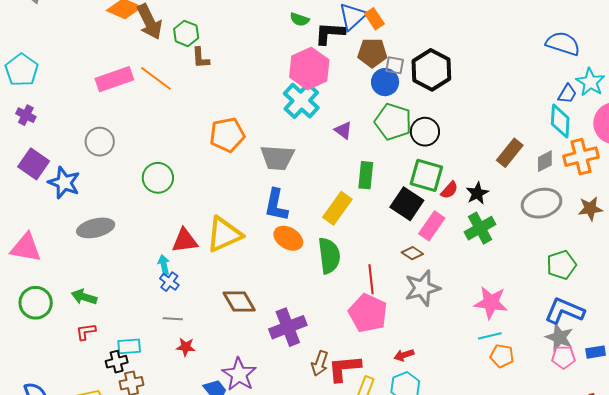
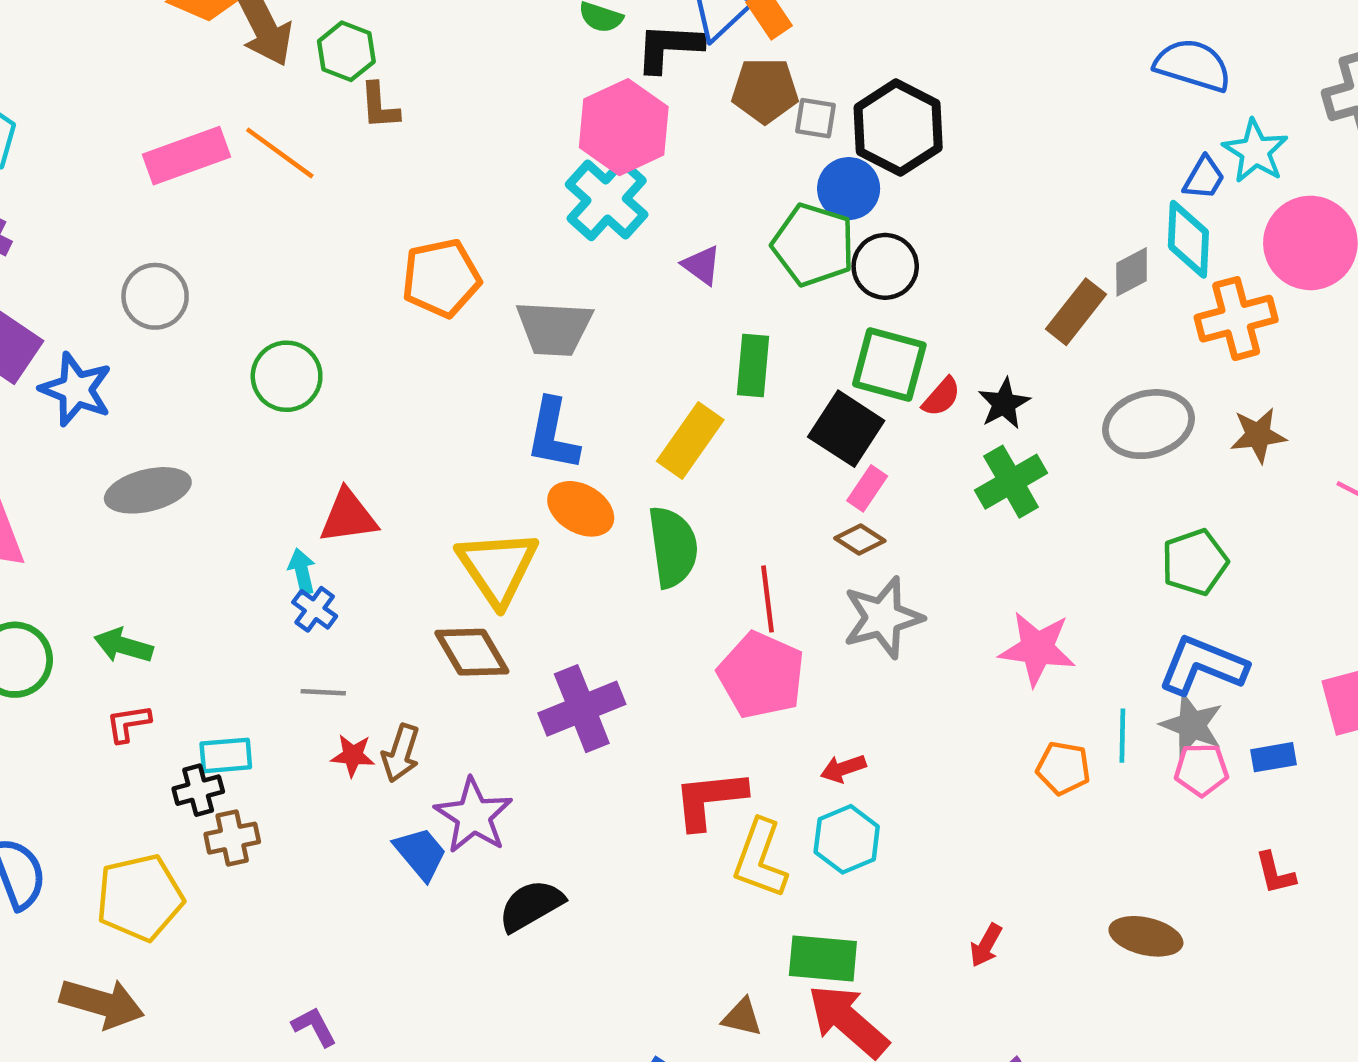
blue circle: (385, 82) -> (849, 189), moved
gray diamond: (545, 161) -> (1132, 272), moved
pink rectangle: (432, 226) -> (867, 488), moved, size x0.7
yellow triangle: (224, 234) -> (498, 567), moved, turned -39
cyan line: (490, 336) -> (1122, 736), moved, turned -75
brown arrow: (320, 363) -> (401, 753), moved

